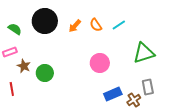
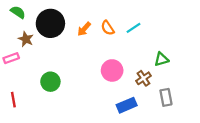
green semicircle: (15, 29) -> (18, 12), moved
green triangle: (144, 53) -> (161, 59), size x0.6
brown star: (24, 66) -> (26, 39), moved
brown cross: (134, 100) -> (143, 78), moved

